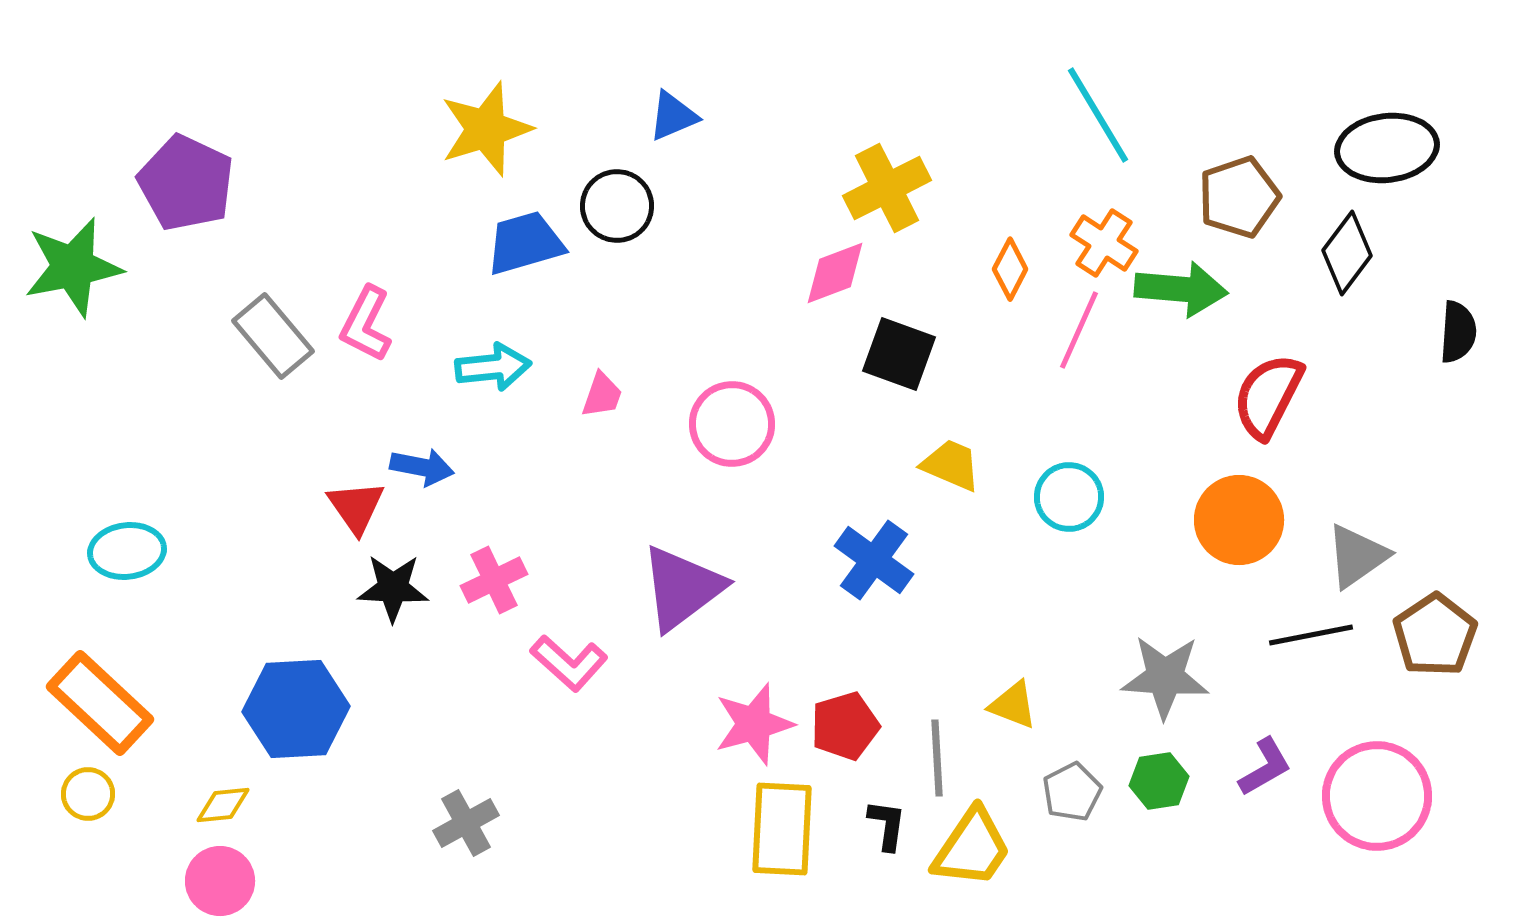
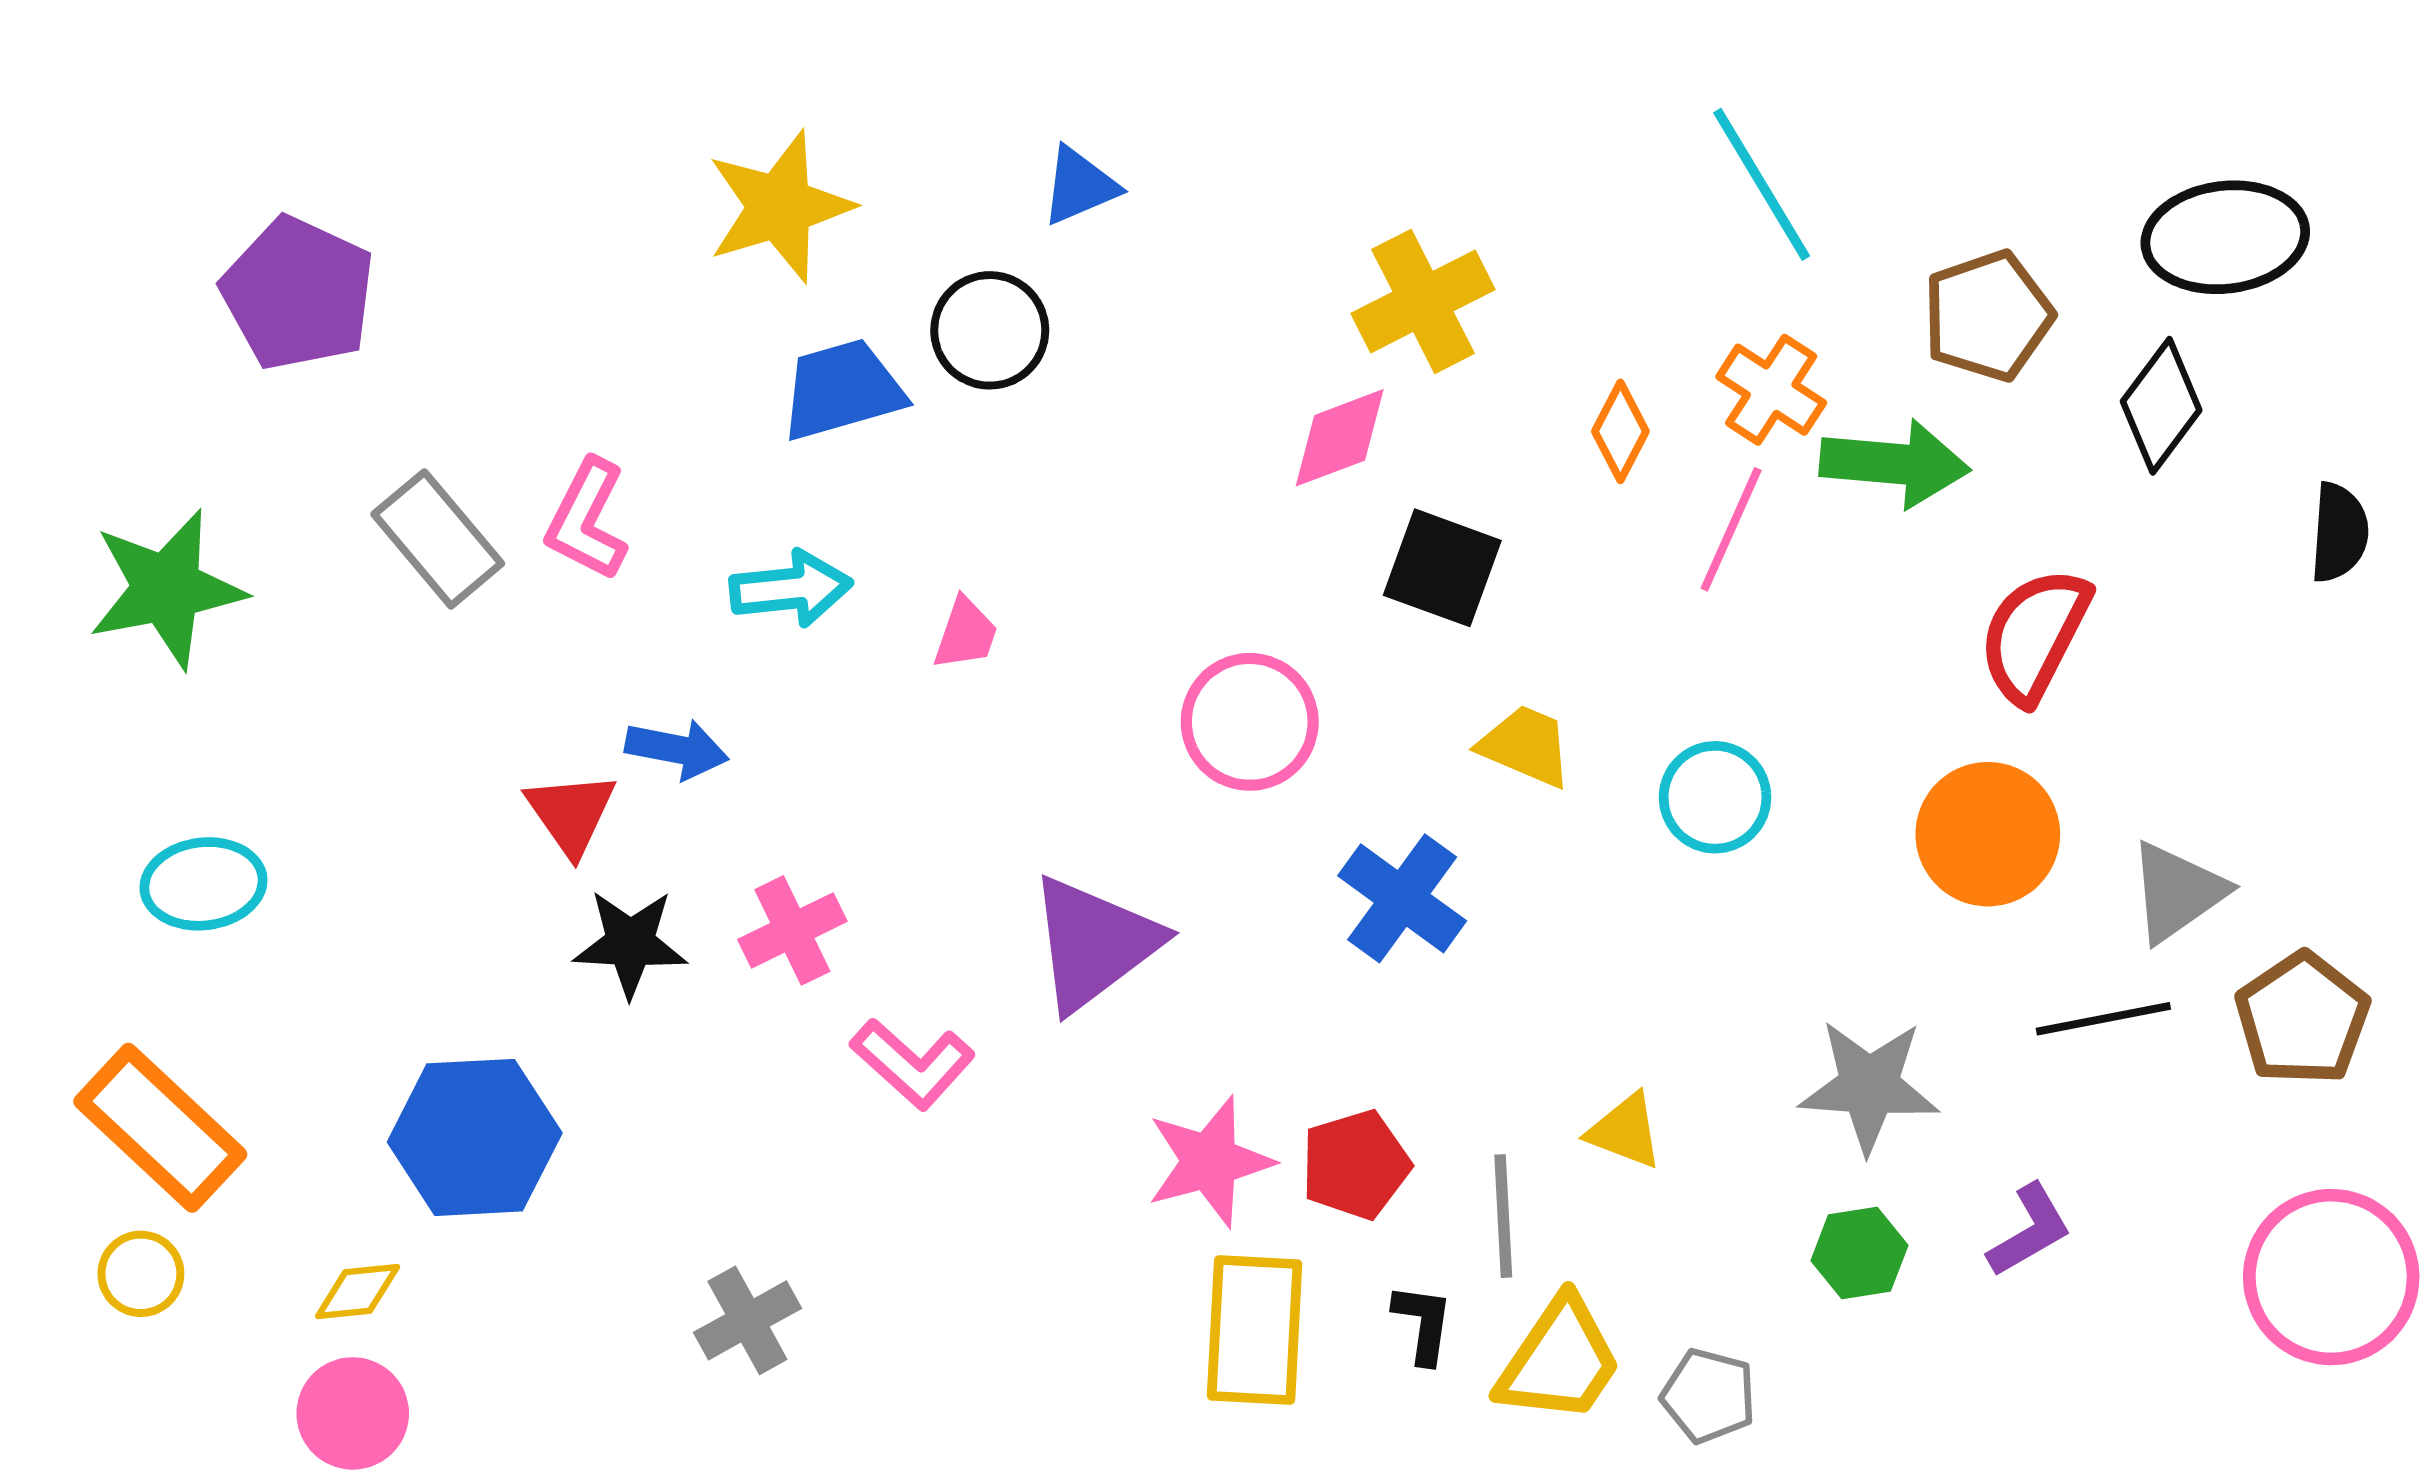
green star: (73, 267) -> (167, 589), moved
pink circle: (732, 424) -> (1250, 722), moved
gray pentagon: (1072, 792) -> (1709, 1396), moved, turned -30
pink circle: (1377, 796) -> (2331, 1277), moved

